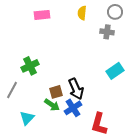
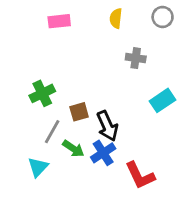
gray cross: (107, 32) -> (136, 58), moved
gray line: (12, 90) -> (52, 132), moved
brown square: (56, 92) -> (79, 112), moved
red L-shape: (99, 124) -> (140, 176), turned -40

